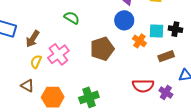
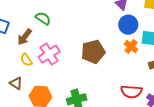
green semicircle: (72, 18) -> (43, 18), moved
blue circle: (124, 20) -> (128, 25), moved
yellow semicircle: (36, 62) -> (26, 60), turned -64

